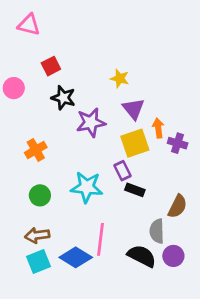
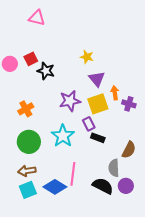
pink triangle: (29, 25) -> (37, 18), moved
red square: (51, 66) -> (31, 59), moved
purple star: (91, 122) -> (70, 101), moved
cyan star: (87, 187) -> (63, 136), turned 30
green circle: (40, 195) -> (29, 142), size x1.5

